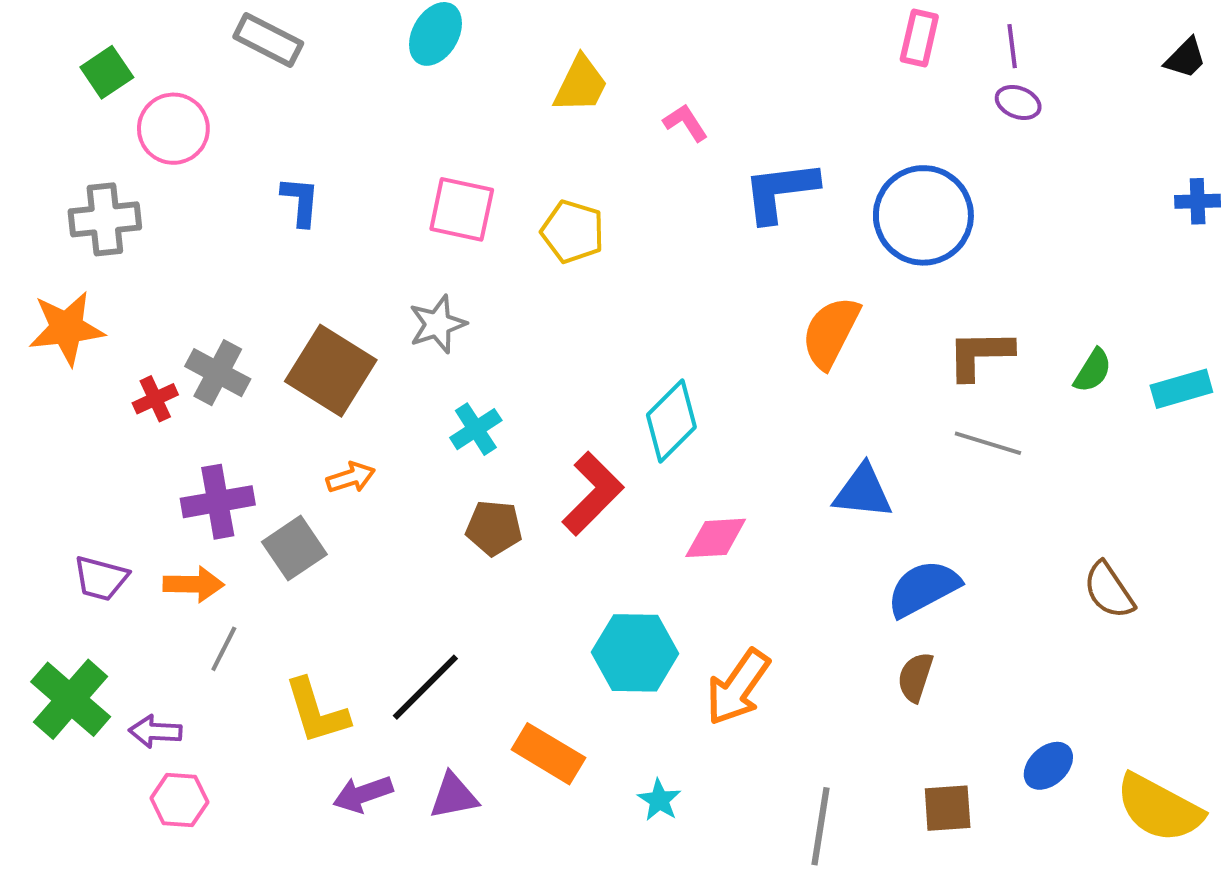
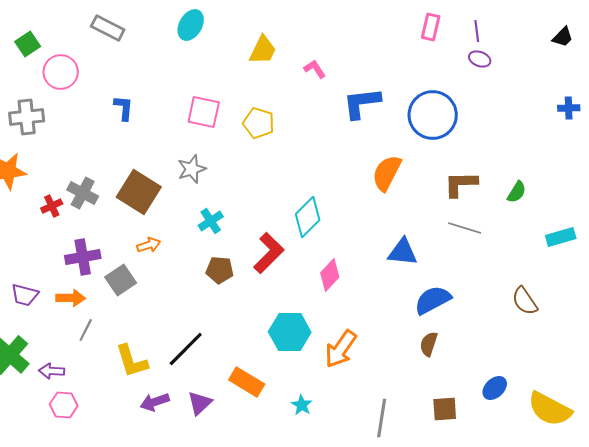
cyan rectangle: (1181, 389) -> (561, 237), moved
pink diamond: (716, 538) -> (330, 275), turned -44
purple triangle: (454, 796) -> (200, 403), turned -32

